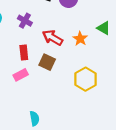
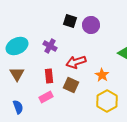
red arrow: (53, 38) -> (76, 62), turned -48
orange star: (80, 39) -> (102, 75), moved

